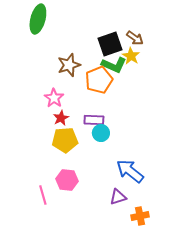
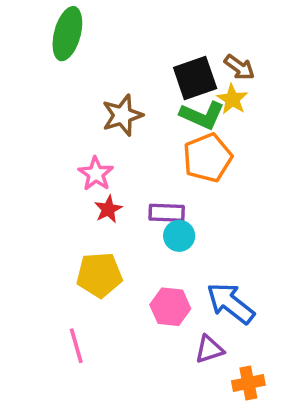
orange pentagon: (99, 80) -> (208, 158), moved
yellow pentagon: (65, 140) -> (99, 275), moved
pink hexagon: (67, 180) -> (170, 307), moved

